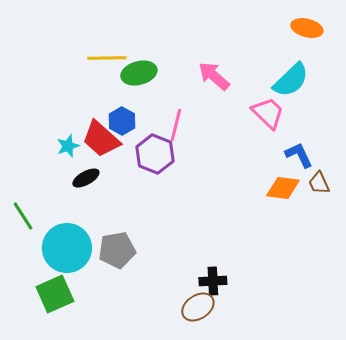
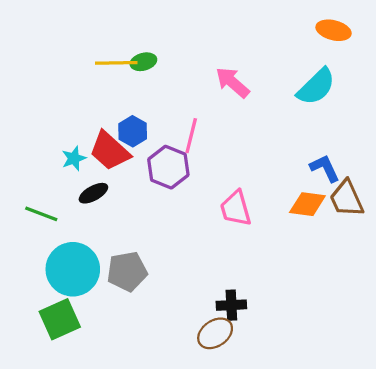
green ellipse: (139, 73) -> (143, 62), moved, size x0.7
pink trapezoid: (268, 113) -> (236, 208), moved, turned -150
brown trapezoid: (319, 183) -> (347, 199), size x1.5
green line: (23, 216) -> (41, 214), moved, turned -36

